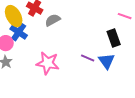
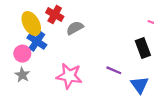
blue triangle: (107, 61) -> (140, 85), moved

